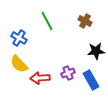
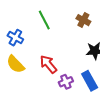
purple cross: (68, 73) -> (66, 82), moved
red arrow: (40, 78) -> (48, 64), moved, turned 54

